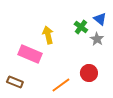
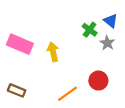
yellow arrow: (48, 35) -> (53, 52), moved
pink rectangle: (30, 54) -> (20, 44), moved

